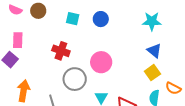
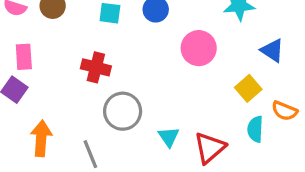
blue triangle: (154, 51) -> (272, 50), moved
pink circle: (101, 62) -> (199, 48), moved

